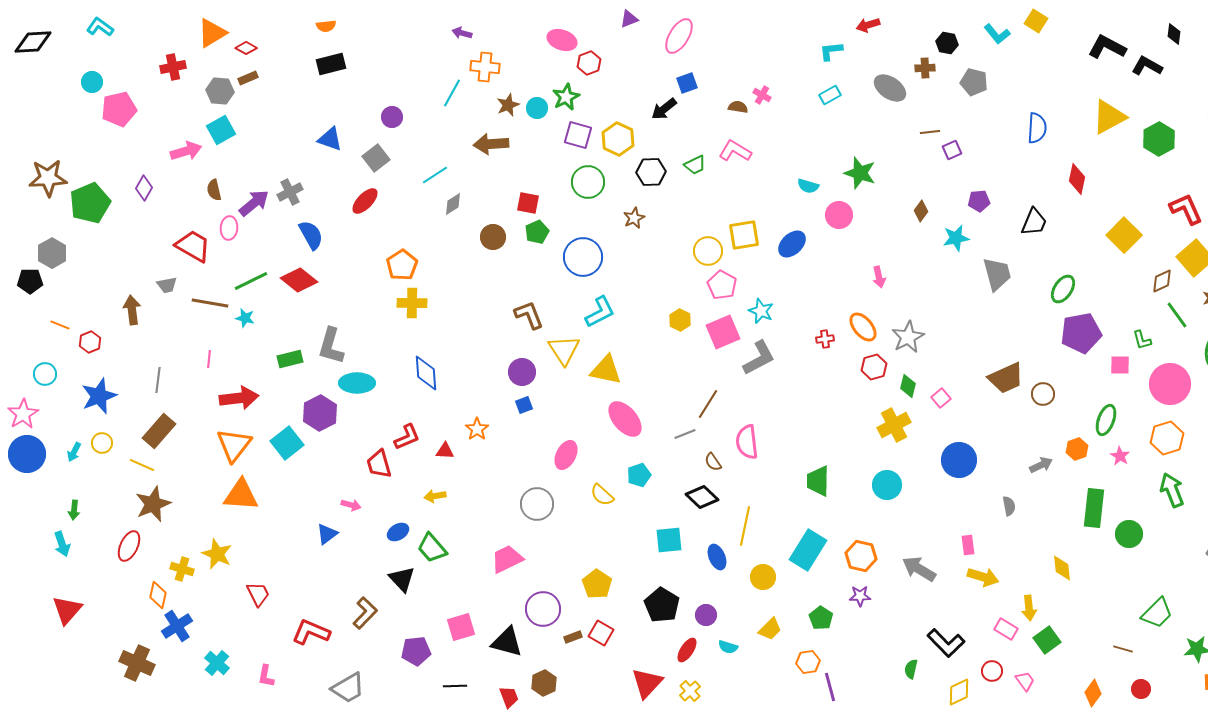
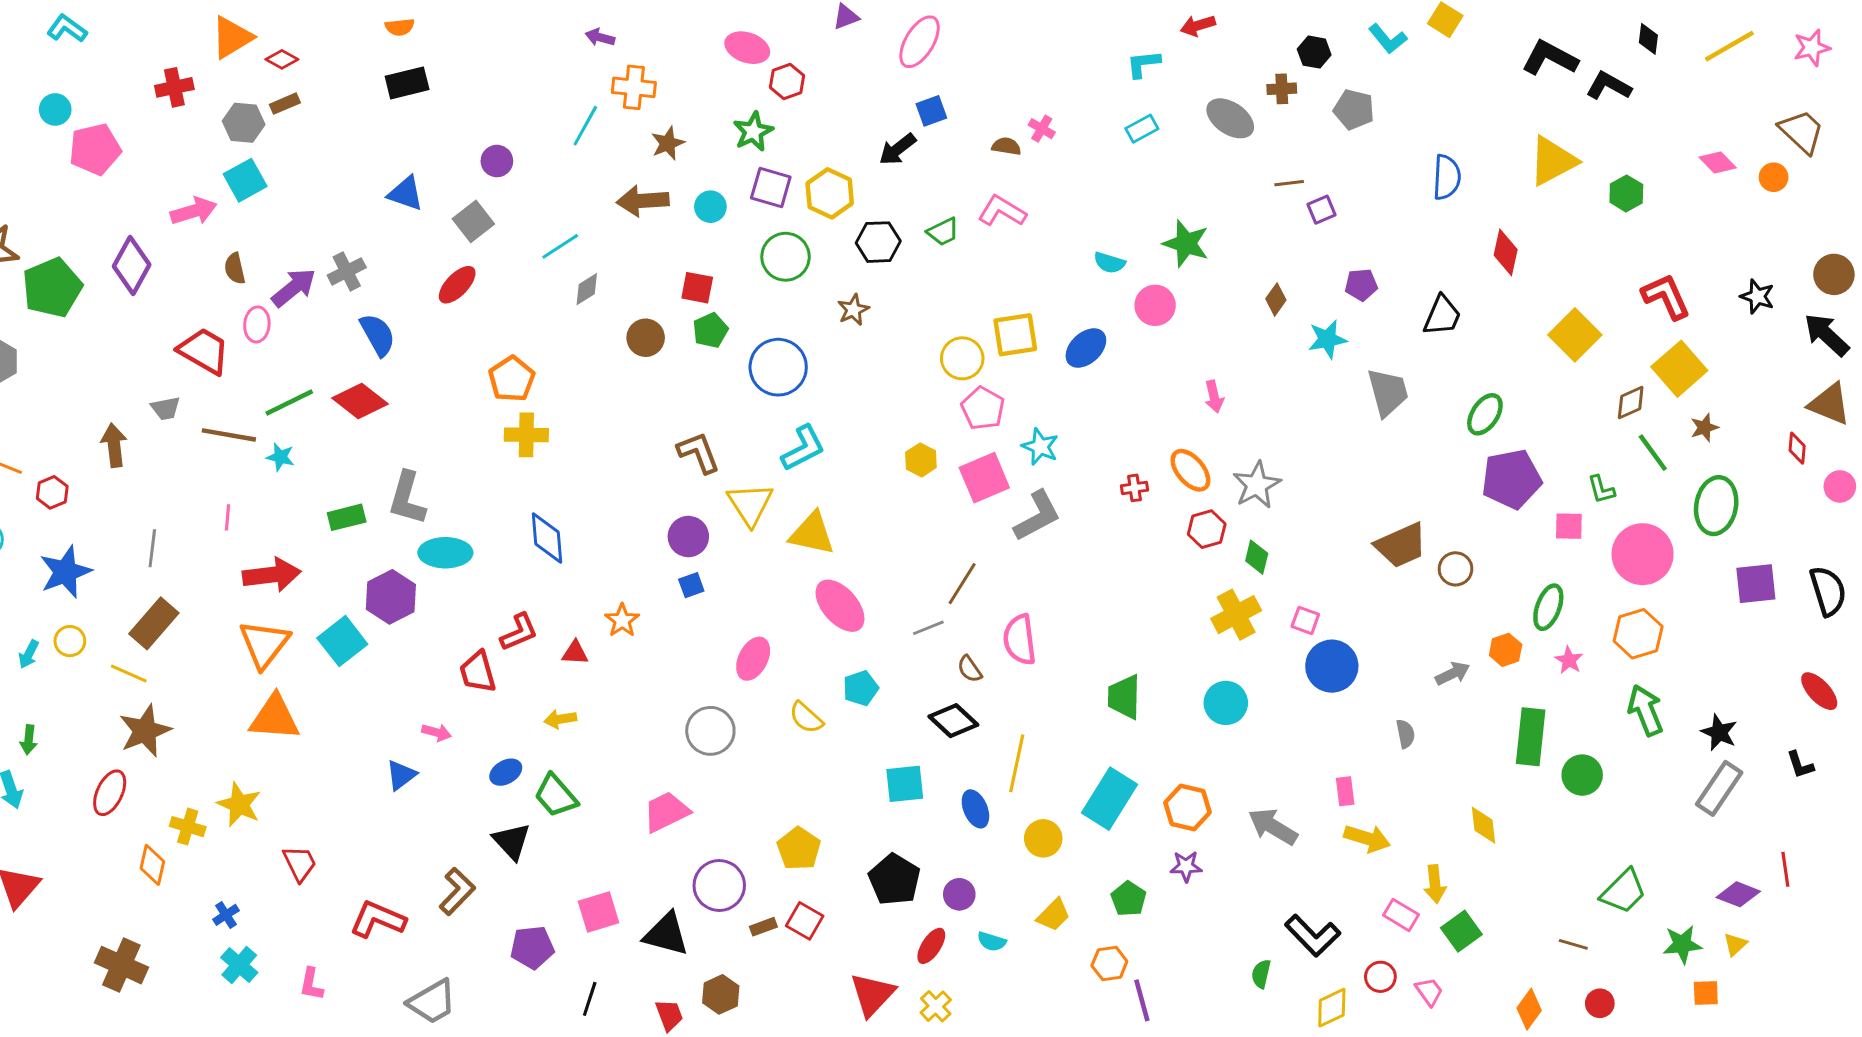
cyan circle: (537, 108) -> (710, 207), moved
green hexagon: (1159, 139) -> (1626, 193), size x0.7
purple diamond: (144, 188) -> (132, 266), size x1.5
pink square: (941, 398) -> (1305, 620), moved, turned -30
blue cross: (177, 626) -> (226, 915), moved, size x0.6
black line: (455, 686) -> (590, 999), turned -70

